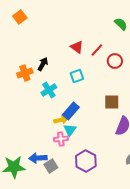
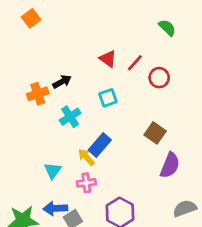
black arrow: (43, 64) -> (62, 82), turned 32
brown square: (112, 102) -> (155, 133), turned 35
yellow arrow: (61, 120) -> (86, 157), turned -120
cyan triangle: (70, 130) -> (53, 171), moved

